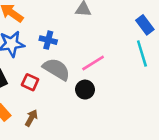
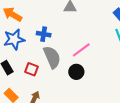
gray semicircle: (56, 69) -> (52, 57), turned 40

